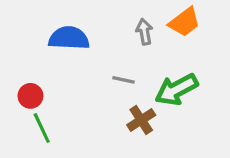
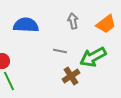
orange trapezoid: (184, 22) -> (106, 24), moved

